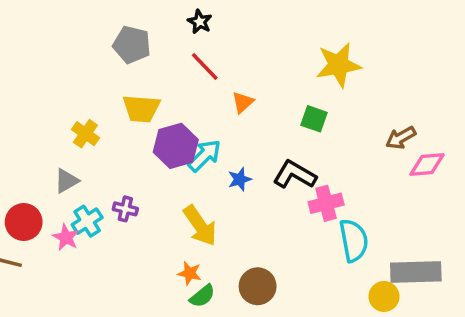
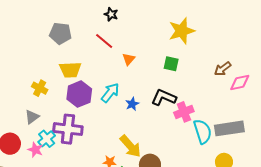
black star: (200, 22) -> (111, 14), moved
purple hexagon: (176, 146) -> (79, 94), moved
purple cross: (125, 209) -> (68, 129), size x2.0
yellow arrow: (200, 226) -> (130, 146), moved
gray rectangle: (416, 272) -> (229, 128), moved

